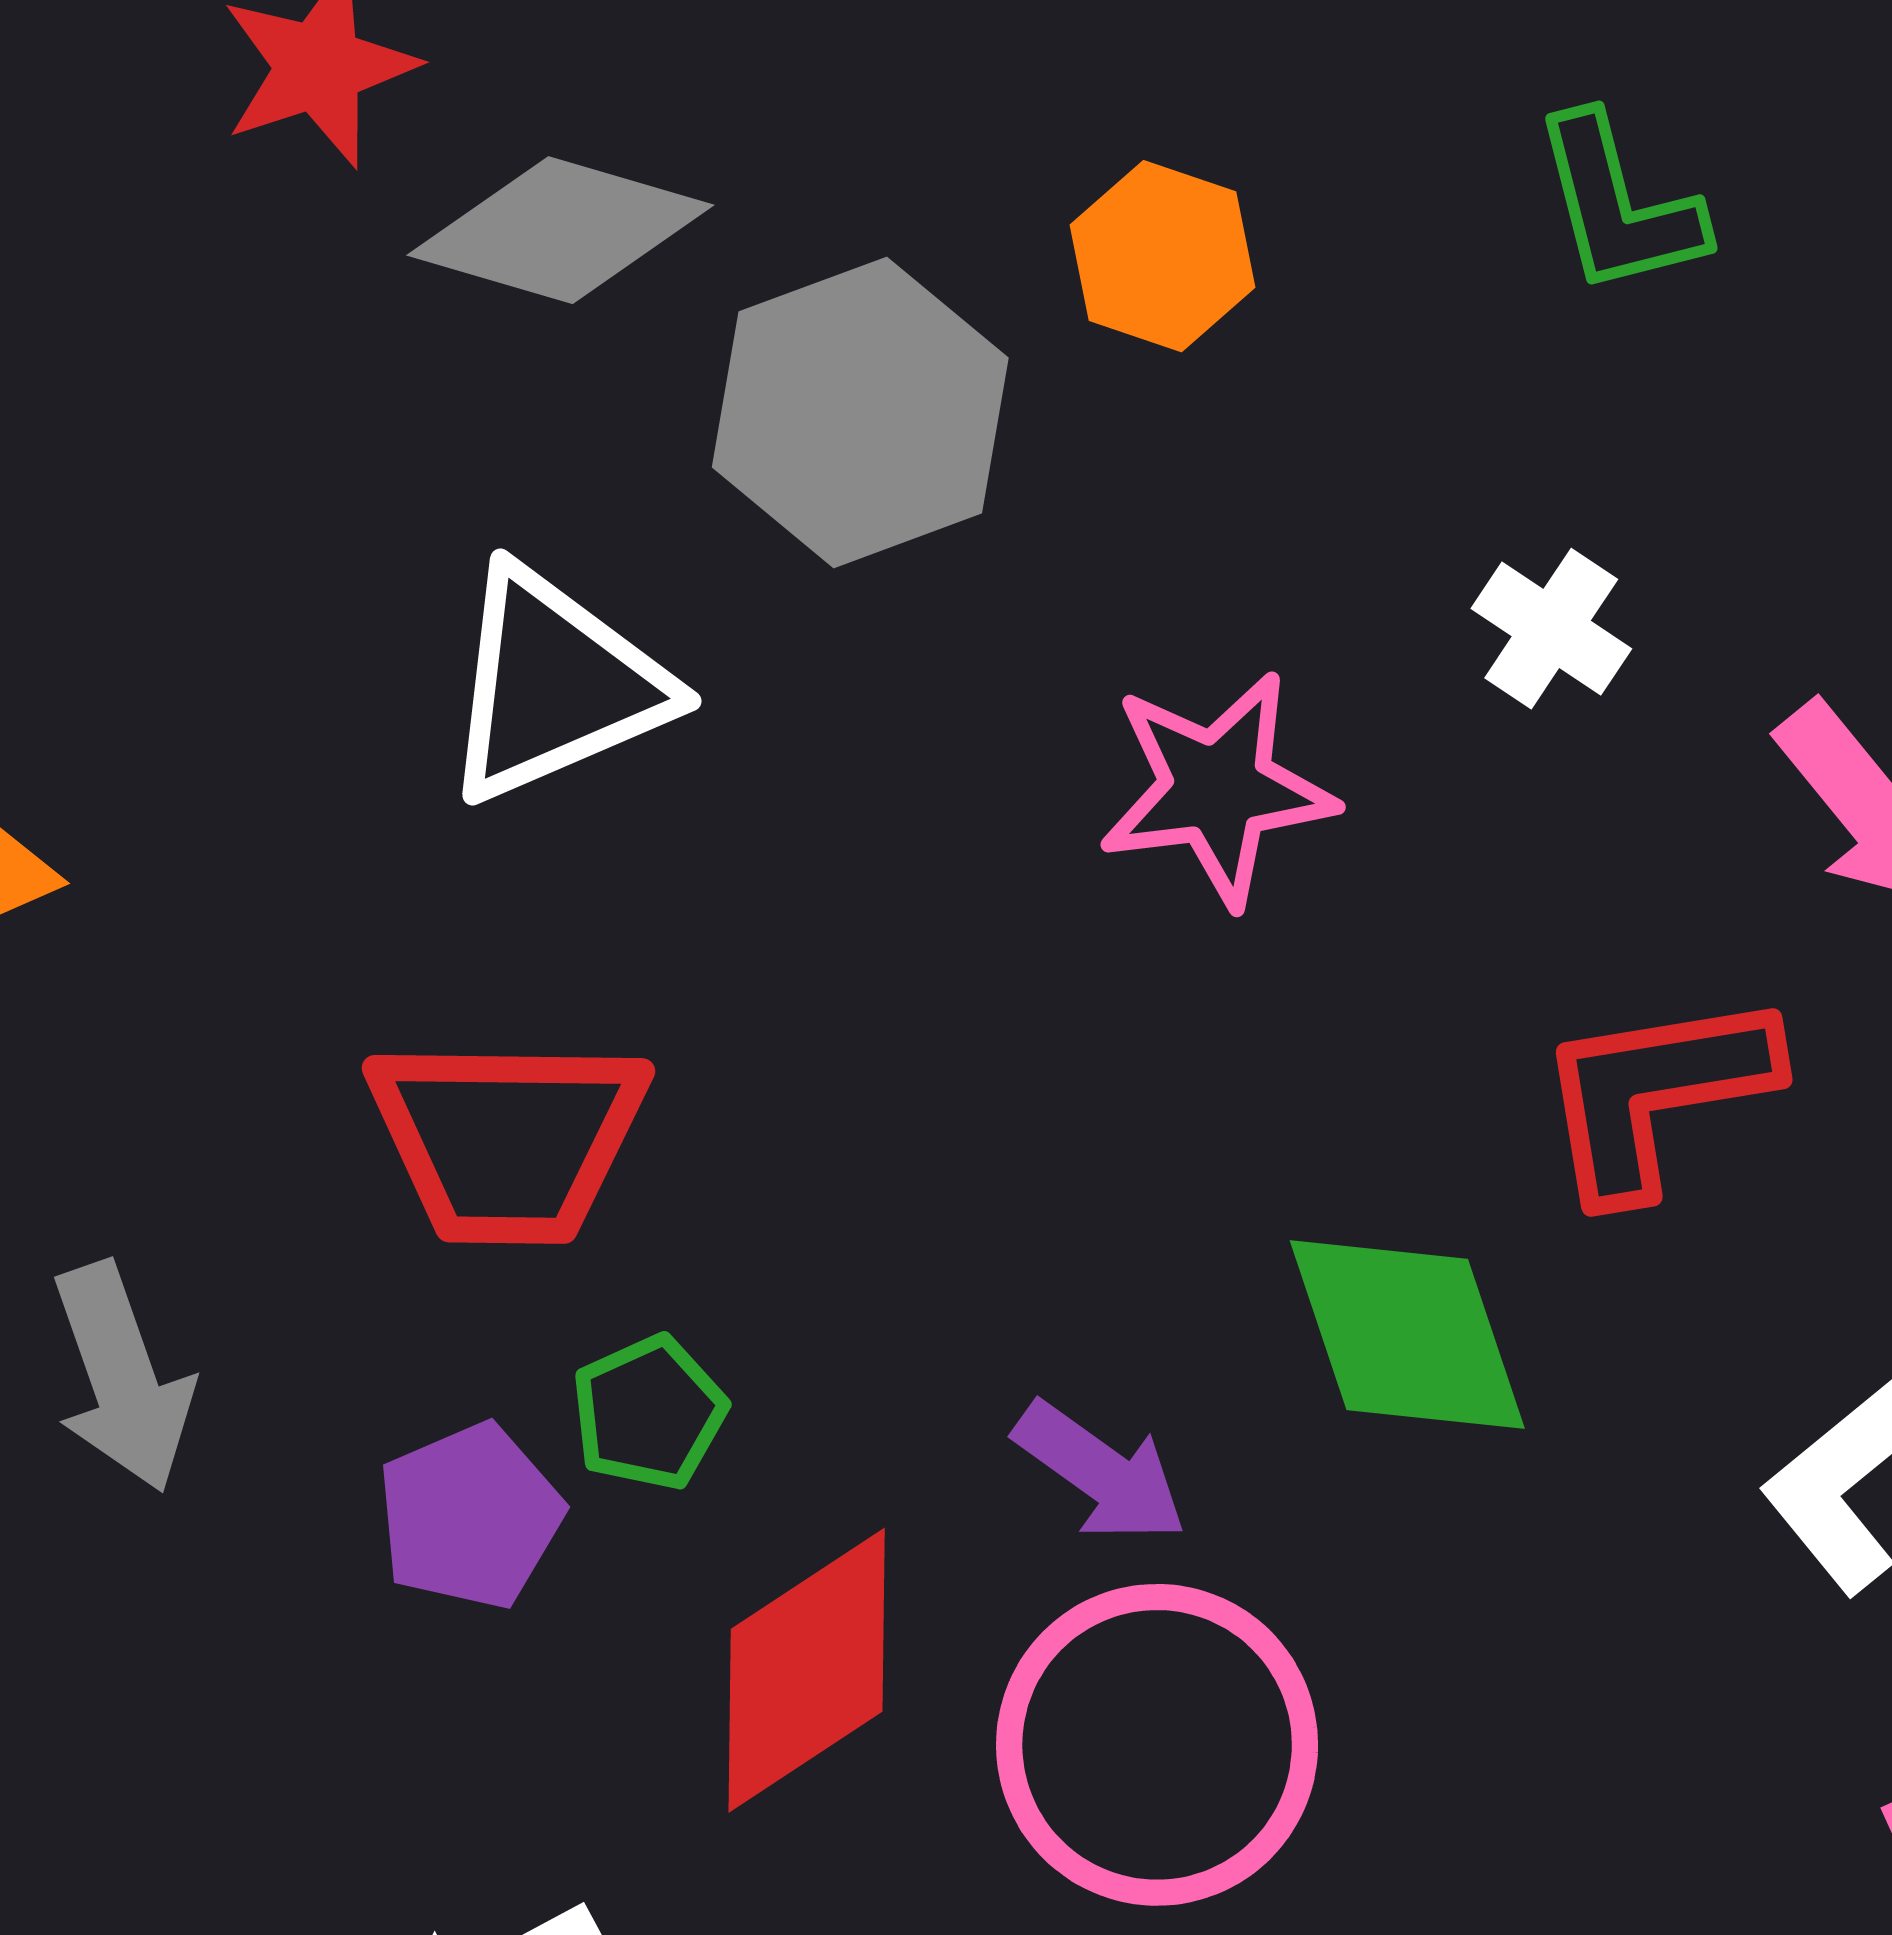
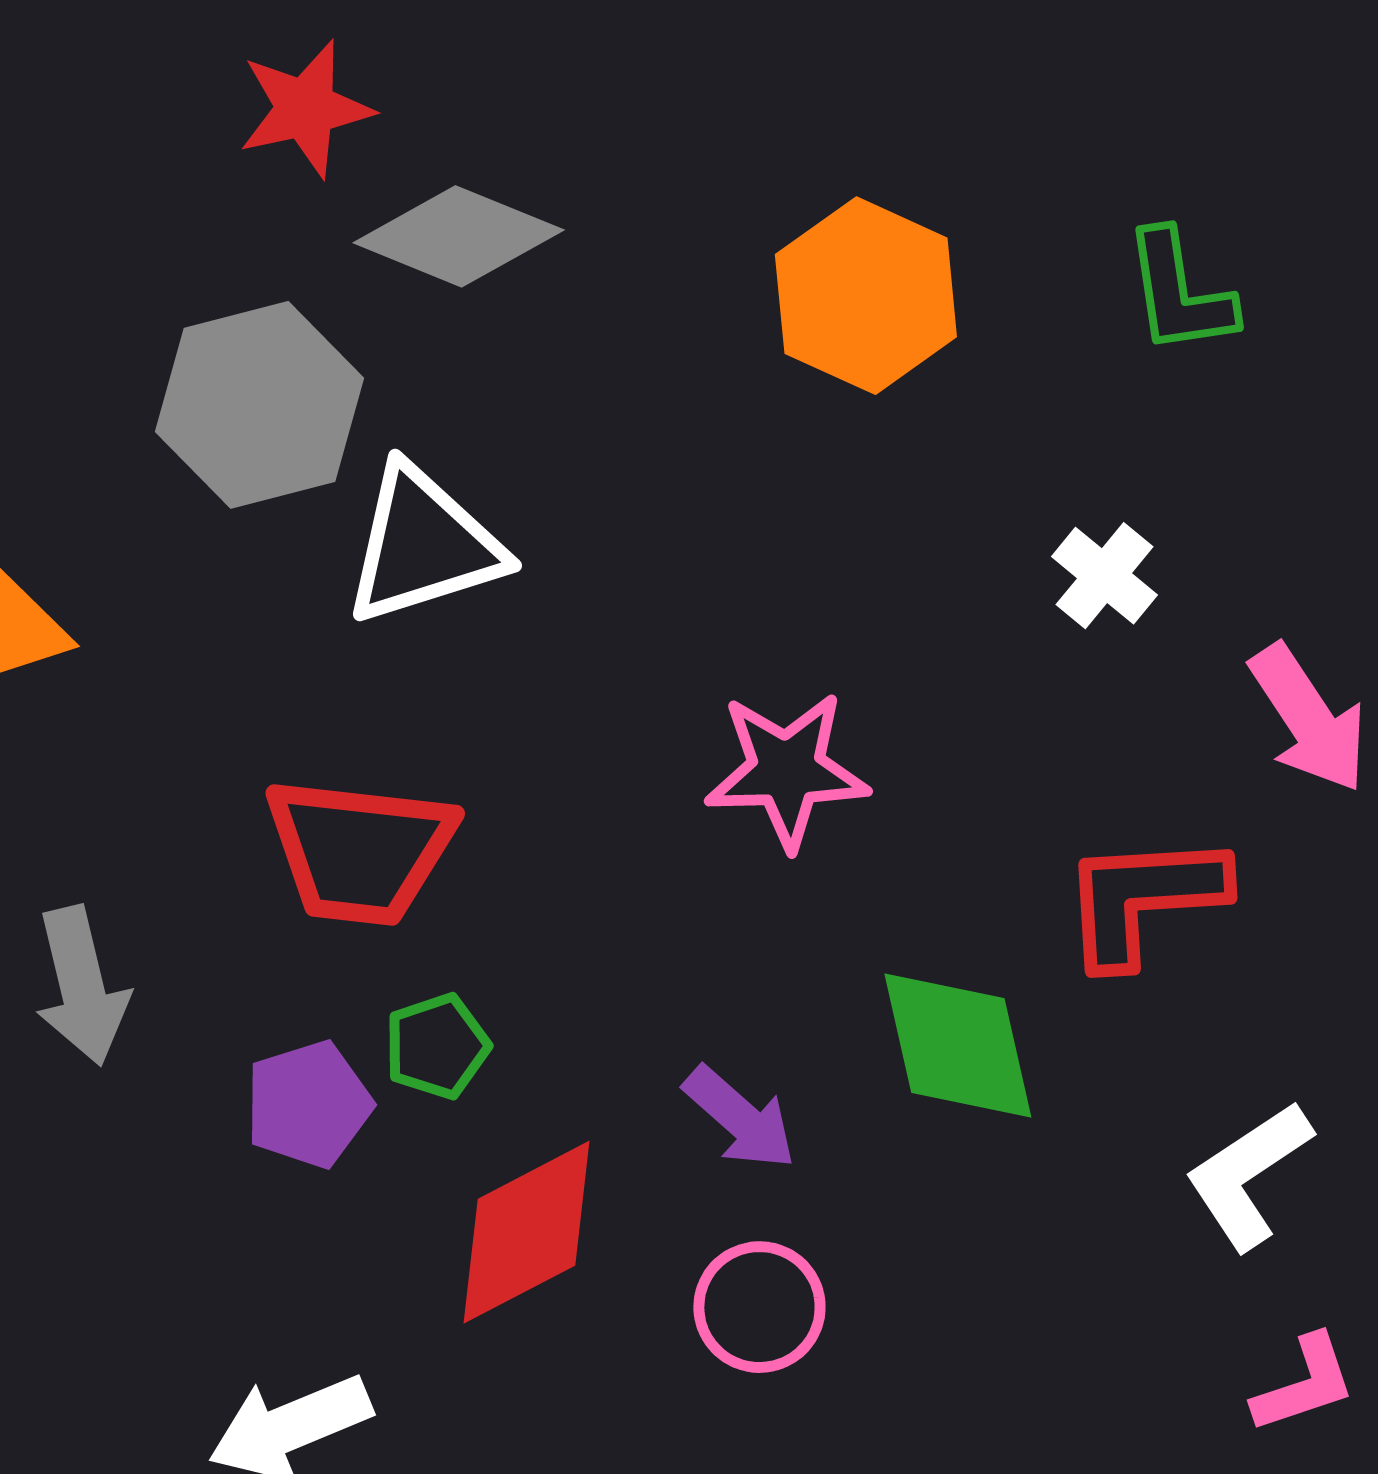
orange hexagon: (1162, 256) -> (866, 296), size x1.5
gray hexagon: (860, 412) -> (259, 405), moved
pink star: (1217, 789) -> (787, 770), moved
pink circle: (1157, 1745) -> (759, 1307), size x0.6

